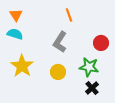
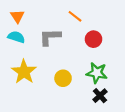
orange line: (69, 15) -> (75, 16), turned -32
gray L-shape: (60, 42) -> (50, 37), moved, turned 55
red circle: (101, 43) -> (93, 39), moved

